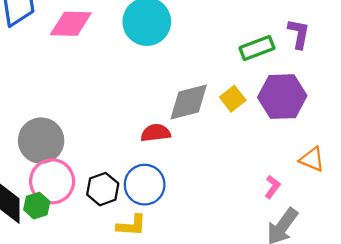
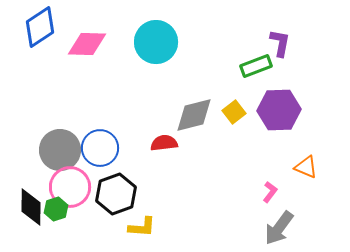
purple L-shape: (299, 34) -> (280, 43), moved
blue circle: (145, 185) -> (100, 148), moved
black hexagon: (103, 189) -> (116, 194), size x1.4

